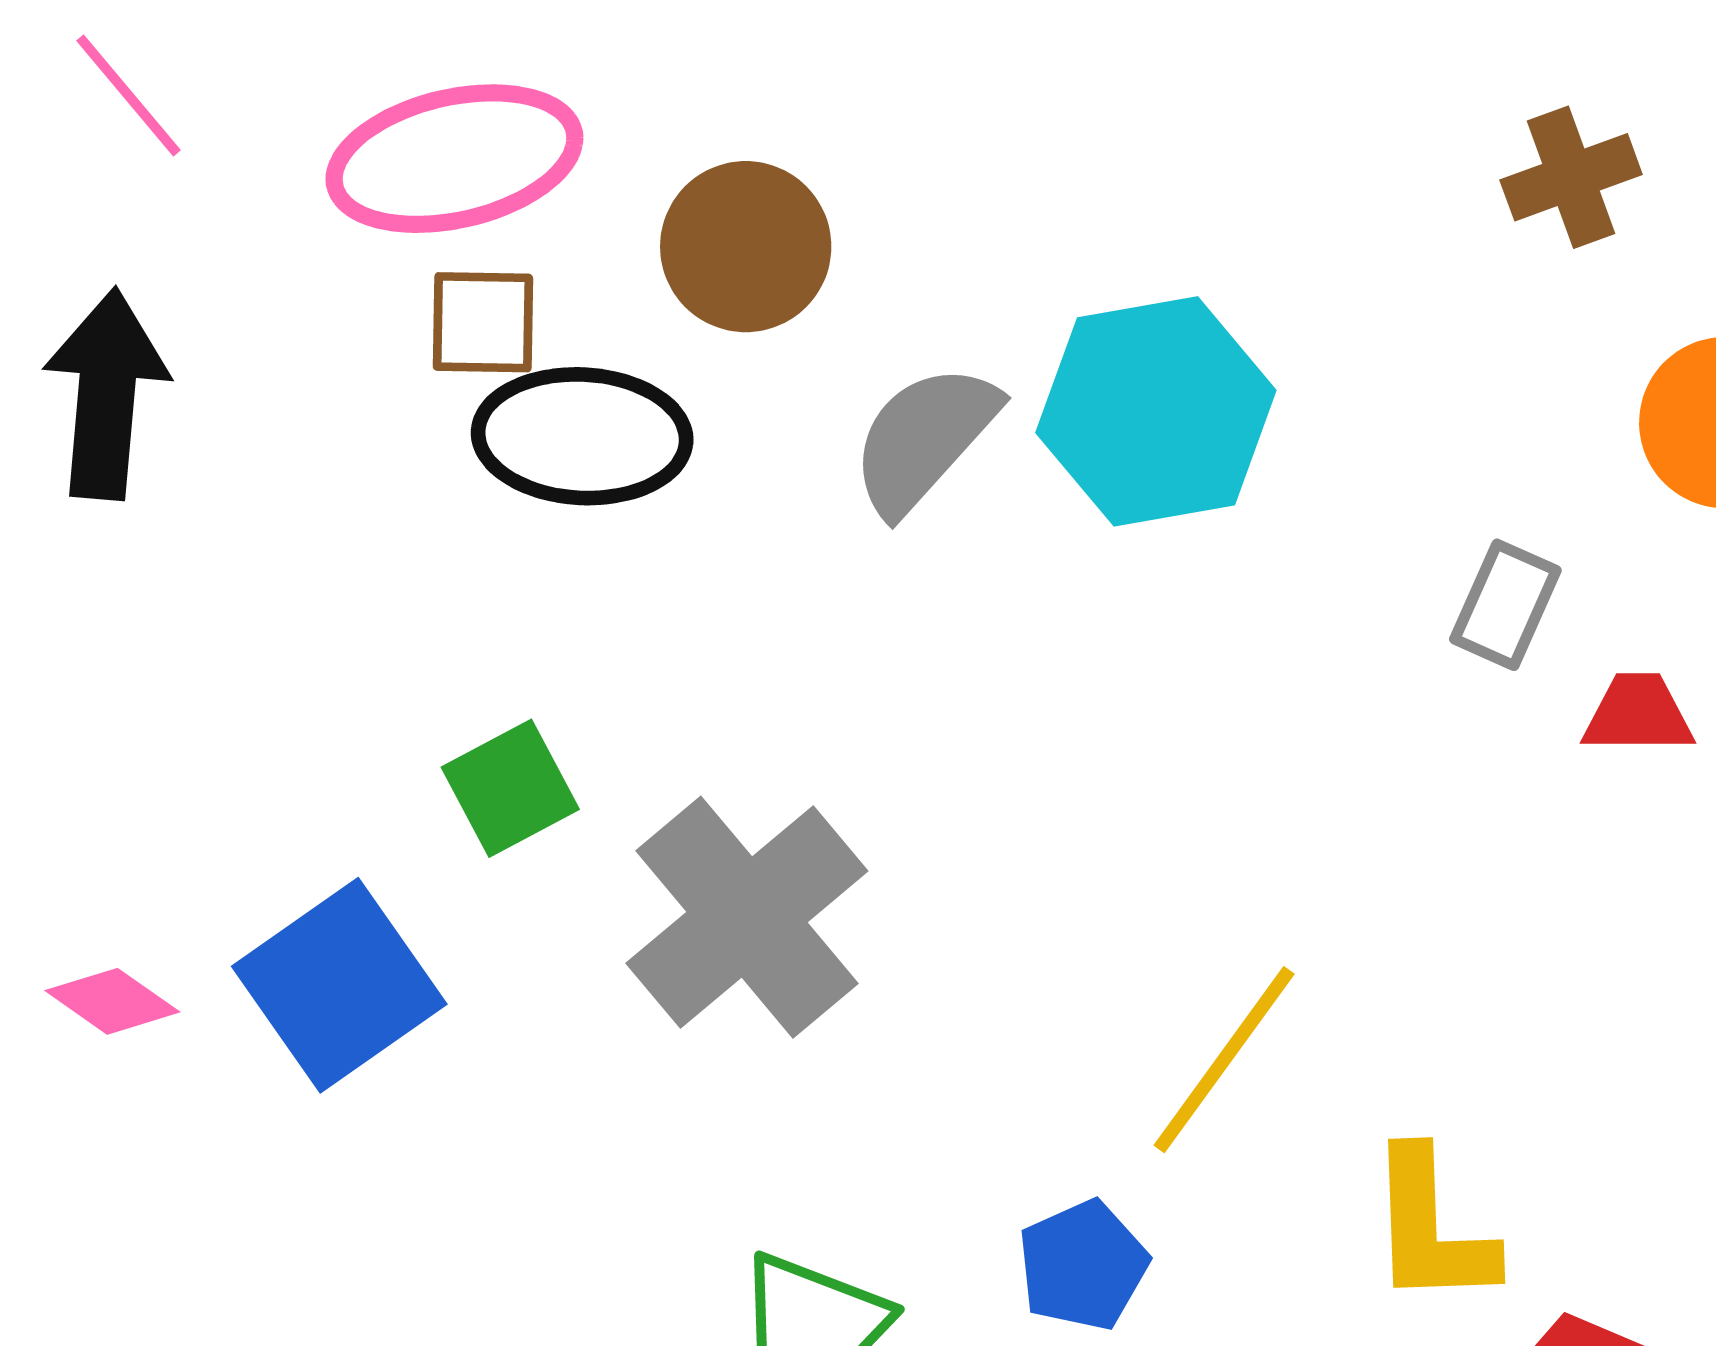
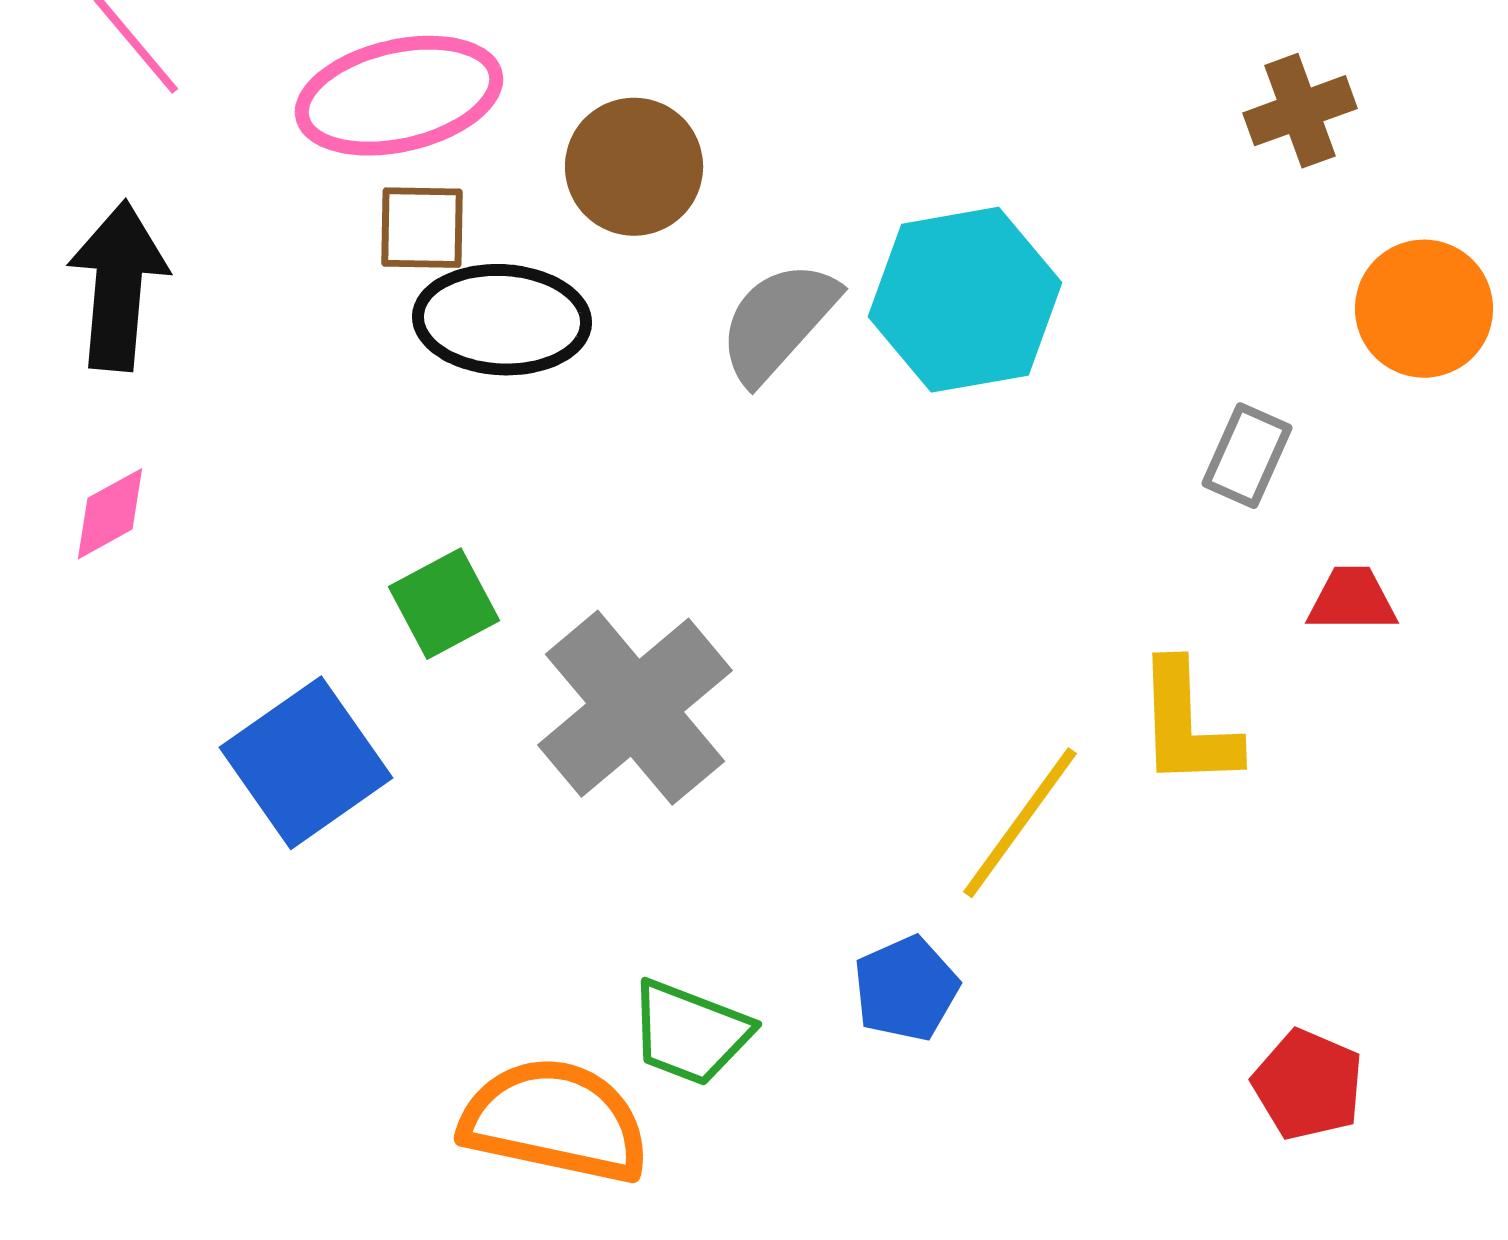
red trapezoid: (1638, 714) -> (1352, 600), moved
pink diamond: (112, 1001) -> (110, 514), moved, turned -64
yellow L-shape: (1431, 1228) -> (1187, 725), moved

